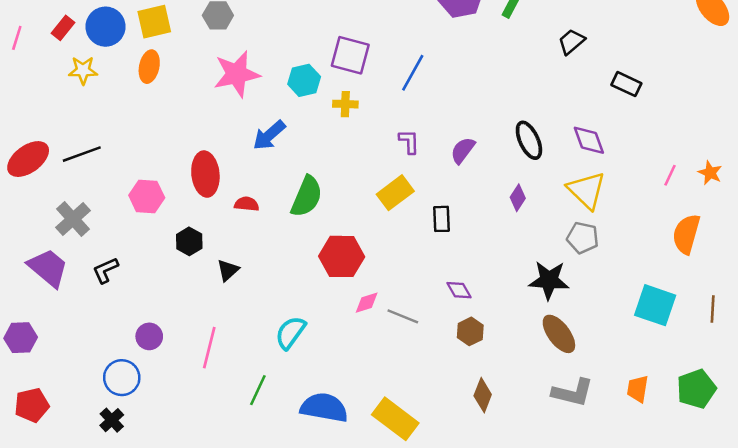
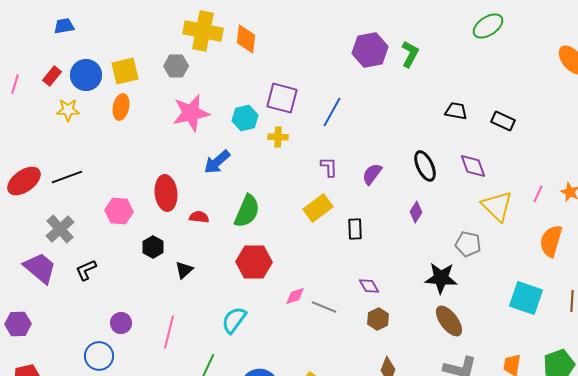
black trapezoid: (571, 42) -> (456, 111), moved, turned 50
yellow triangle: (586, 190) -> (497, 206), moved
red hexagon: (342, 256) -> (254, 262), moved

